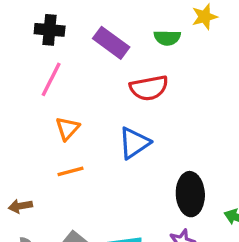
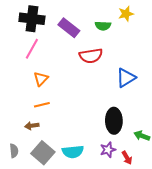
black cross: (50, 30) -> (32, 19), size x1.4
blue triangle: (134, 143) -> (126, 78), moved
brown arrow: (20, 206) -> (32, 126), moved

